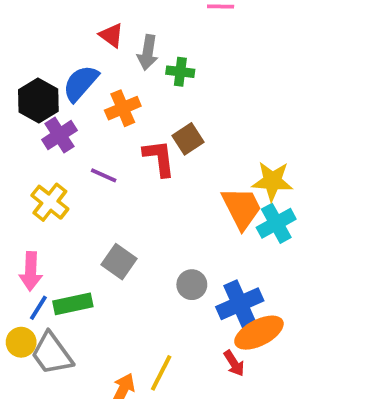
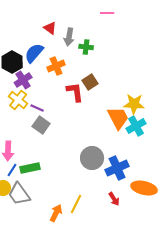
purple line: (104, 175) -> (37, 108), moved
yellow cross: (50, 202) -> (18, 100), moved
gray square: (119, 262) -> (41, 125), moved
gray circle: (192, 285) -> (92, 158), size x1.5
orange ellipse: (259, 333) -> (144, 188), moved, turned 40

